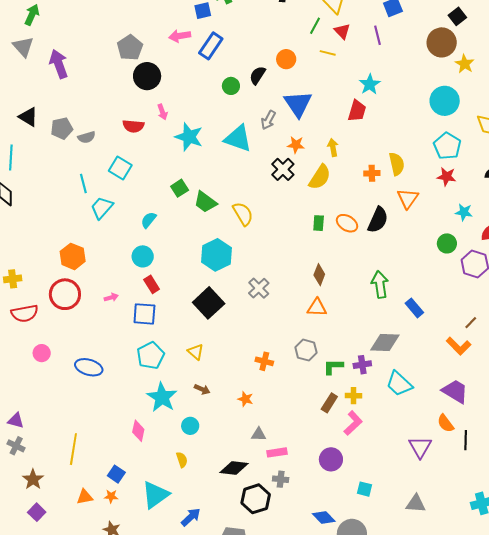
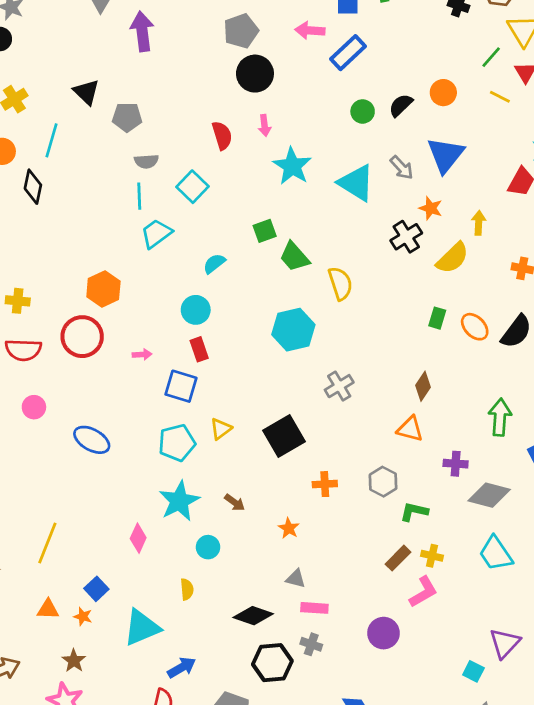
gray arrow: (268, 120) -> (402, 168), turned -84
red semicircle: (133, 126) -> (222, 135), turned -125
gray semicircle: (87, 137) -> (146, 161), moved
black square: (209, 303) -> (284, 436), moved
yellow triangle: (196, 352) -> (221, 429), moved, turned 30
orange cross: (264, 361) -> (325, 484), turned -30
purple cross: (362, 365) -> (456, 464), moved
cyan square: (365, 489) -> (473, 671), moved

